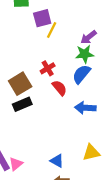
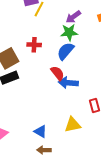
red cross: (48, 68) -> (34, 45), turned 32
red semicircle: (59, 88) -> (57, 73), moved

